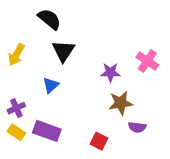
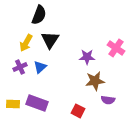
black semicircle: (49, 19) -> (39, 15), turned 72
yellow arrow: (16, 55) -> (26, 43), moved
purple cross: (16, 108) -> (20, 67), moved
yellow rectangle: (16, 132) -> (13, 104), turned -32

